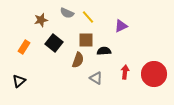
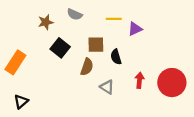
yellow line: (88, 17) -> (114, 19), moved, turned -48
orange rectangle: (24, 47) -> (15, 62), moved, size x1.5
black semicircle: (104, 51) -> (116, 57), turned -104
black triangle: (19, 81) -> (21, 102), moved

